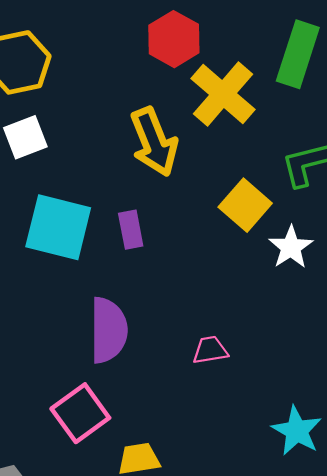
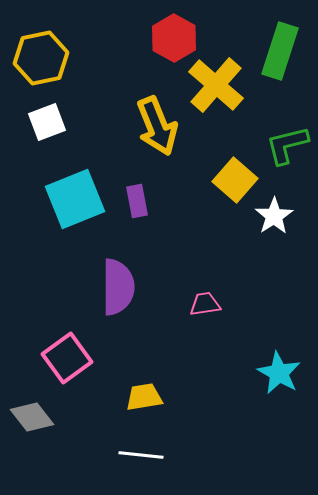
cyan square: (58, 227) -> (75, 199), turned -36
pink square: (80, 413) -> (67, 358), moved

